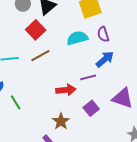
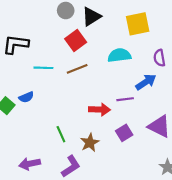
purple semicircle: (103, 34) -> (159, 58), moved
green line: (16, 102) -> (61, 134), moved

